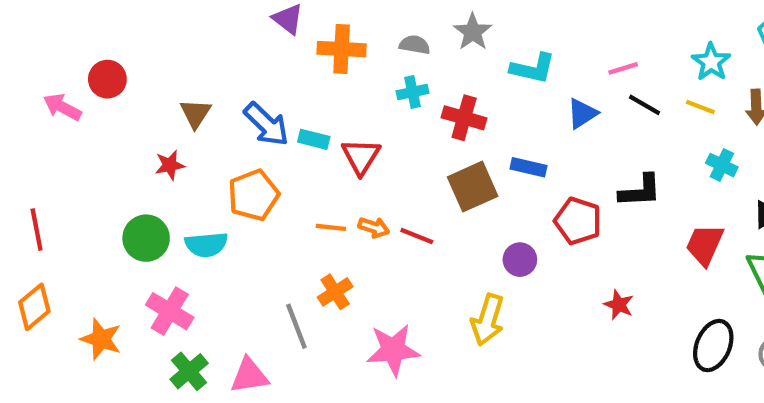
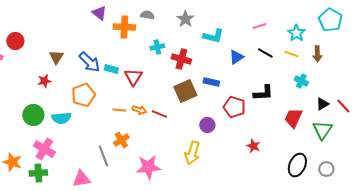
gray semicircle: (415, 45) -> (147, 15), moved
pink line: (623, 68) -> (259, 26), moved
green cross: (189, 371) -> (38, 173), moved, turned 36

